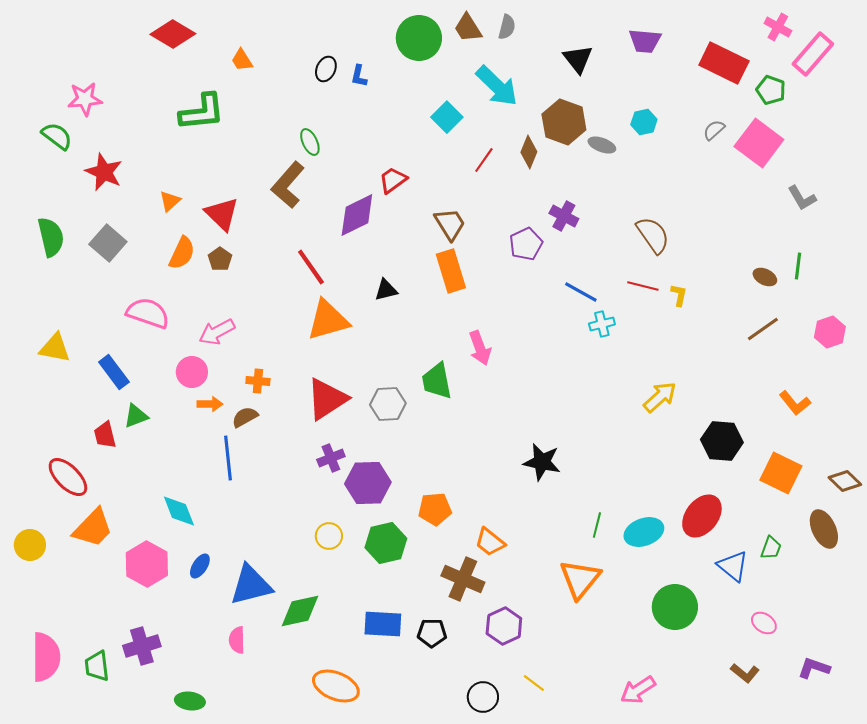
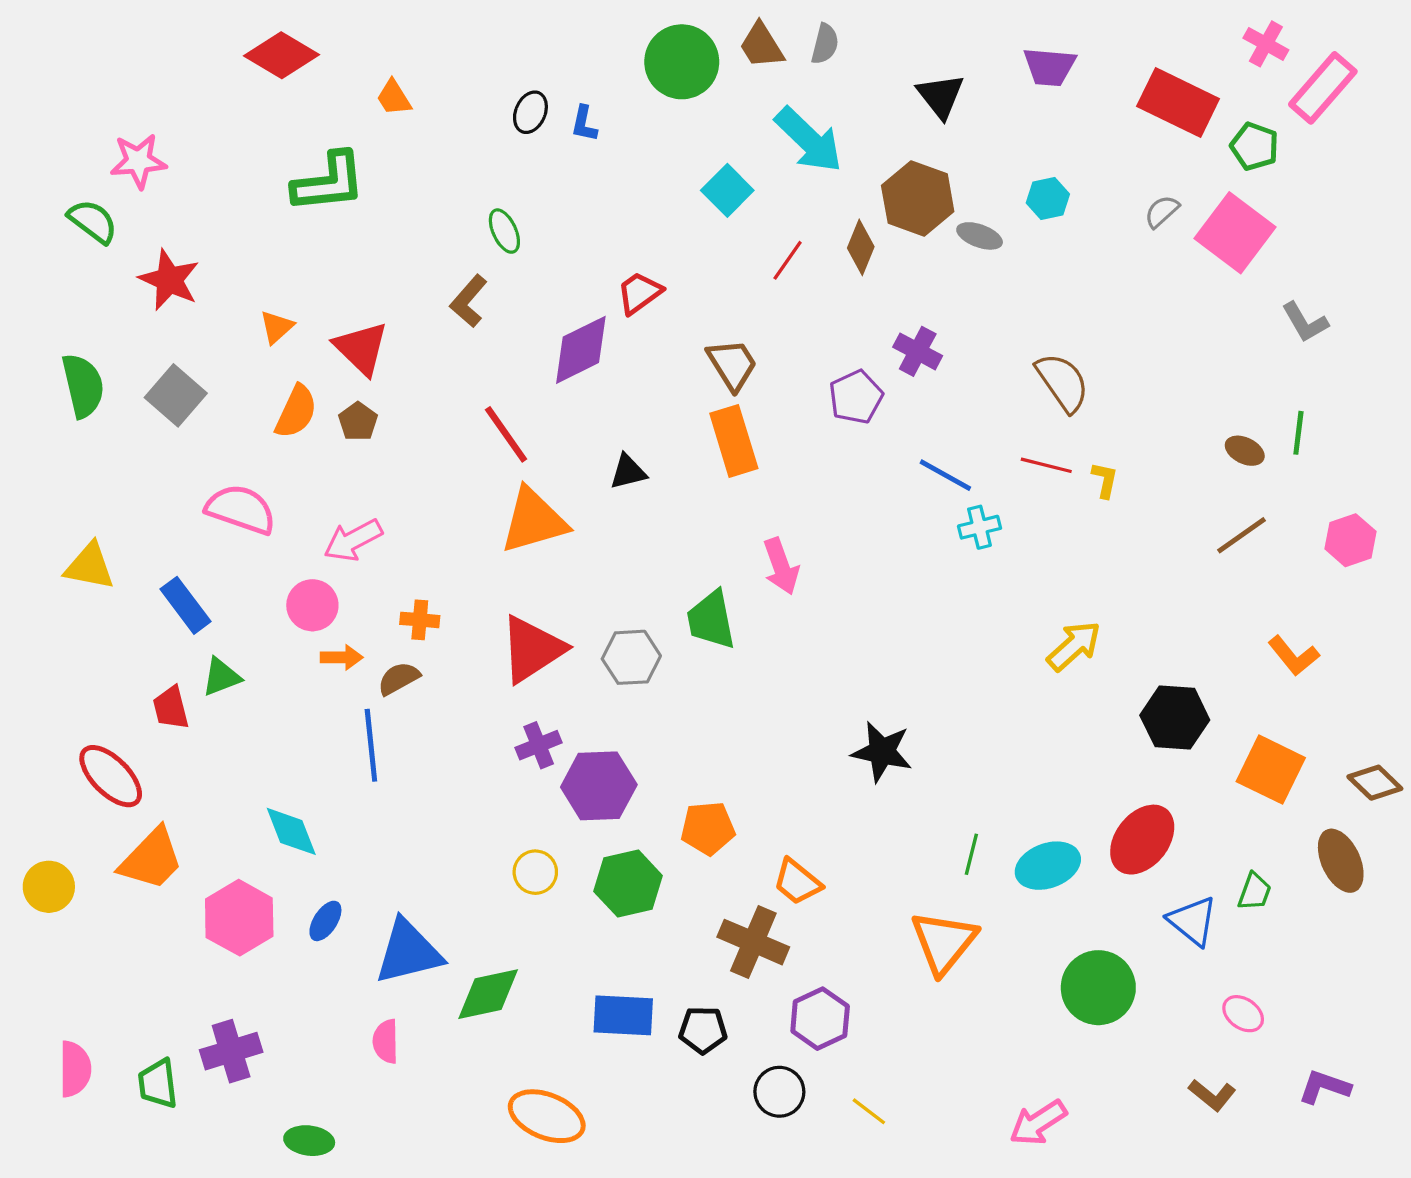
brown L-shape: (288, 185) -> (469, 301), size x0.7
pink semicircle: (46, 657) -> (75, 1069), size x0.7
black circle: (483, 697) -> (779, 1092), moved

